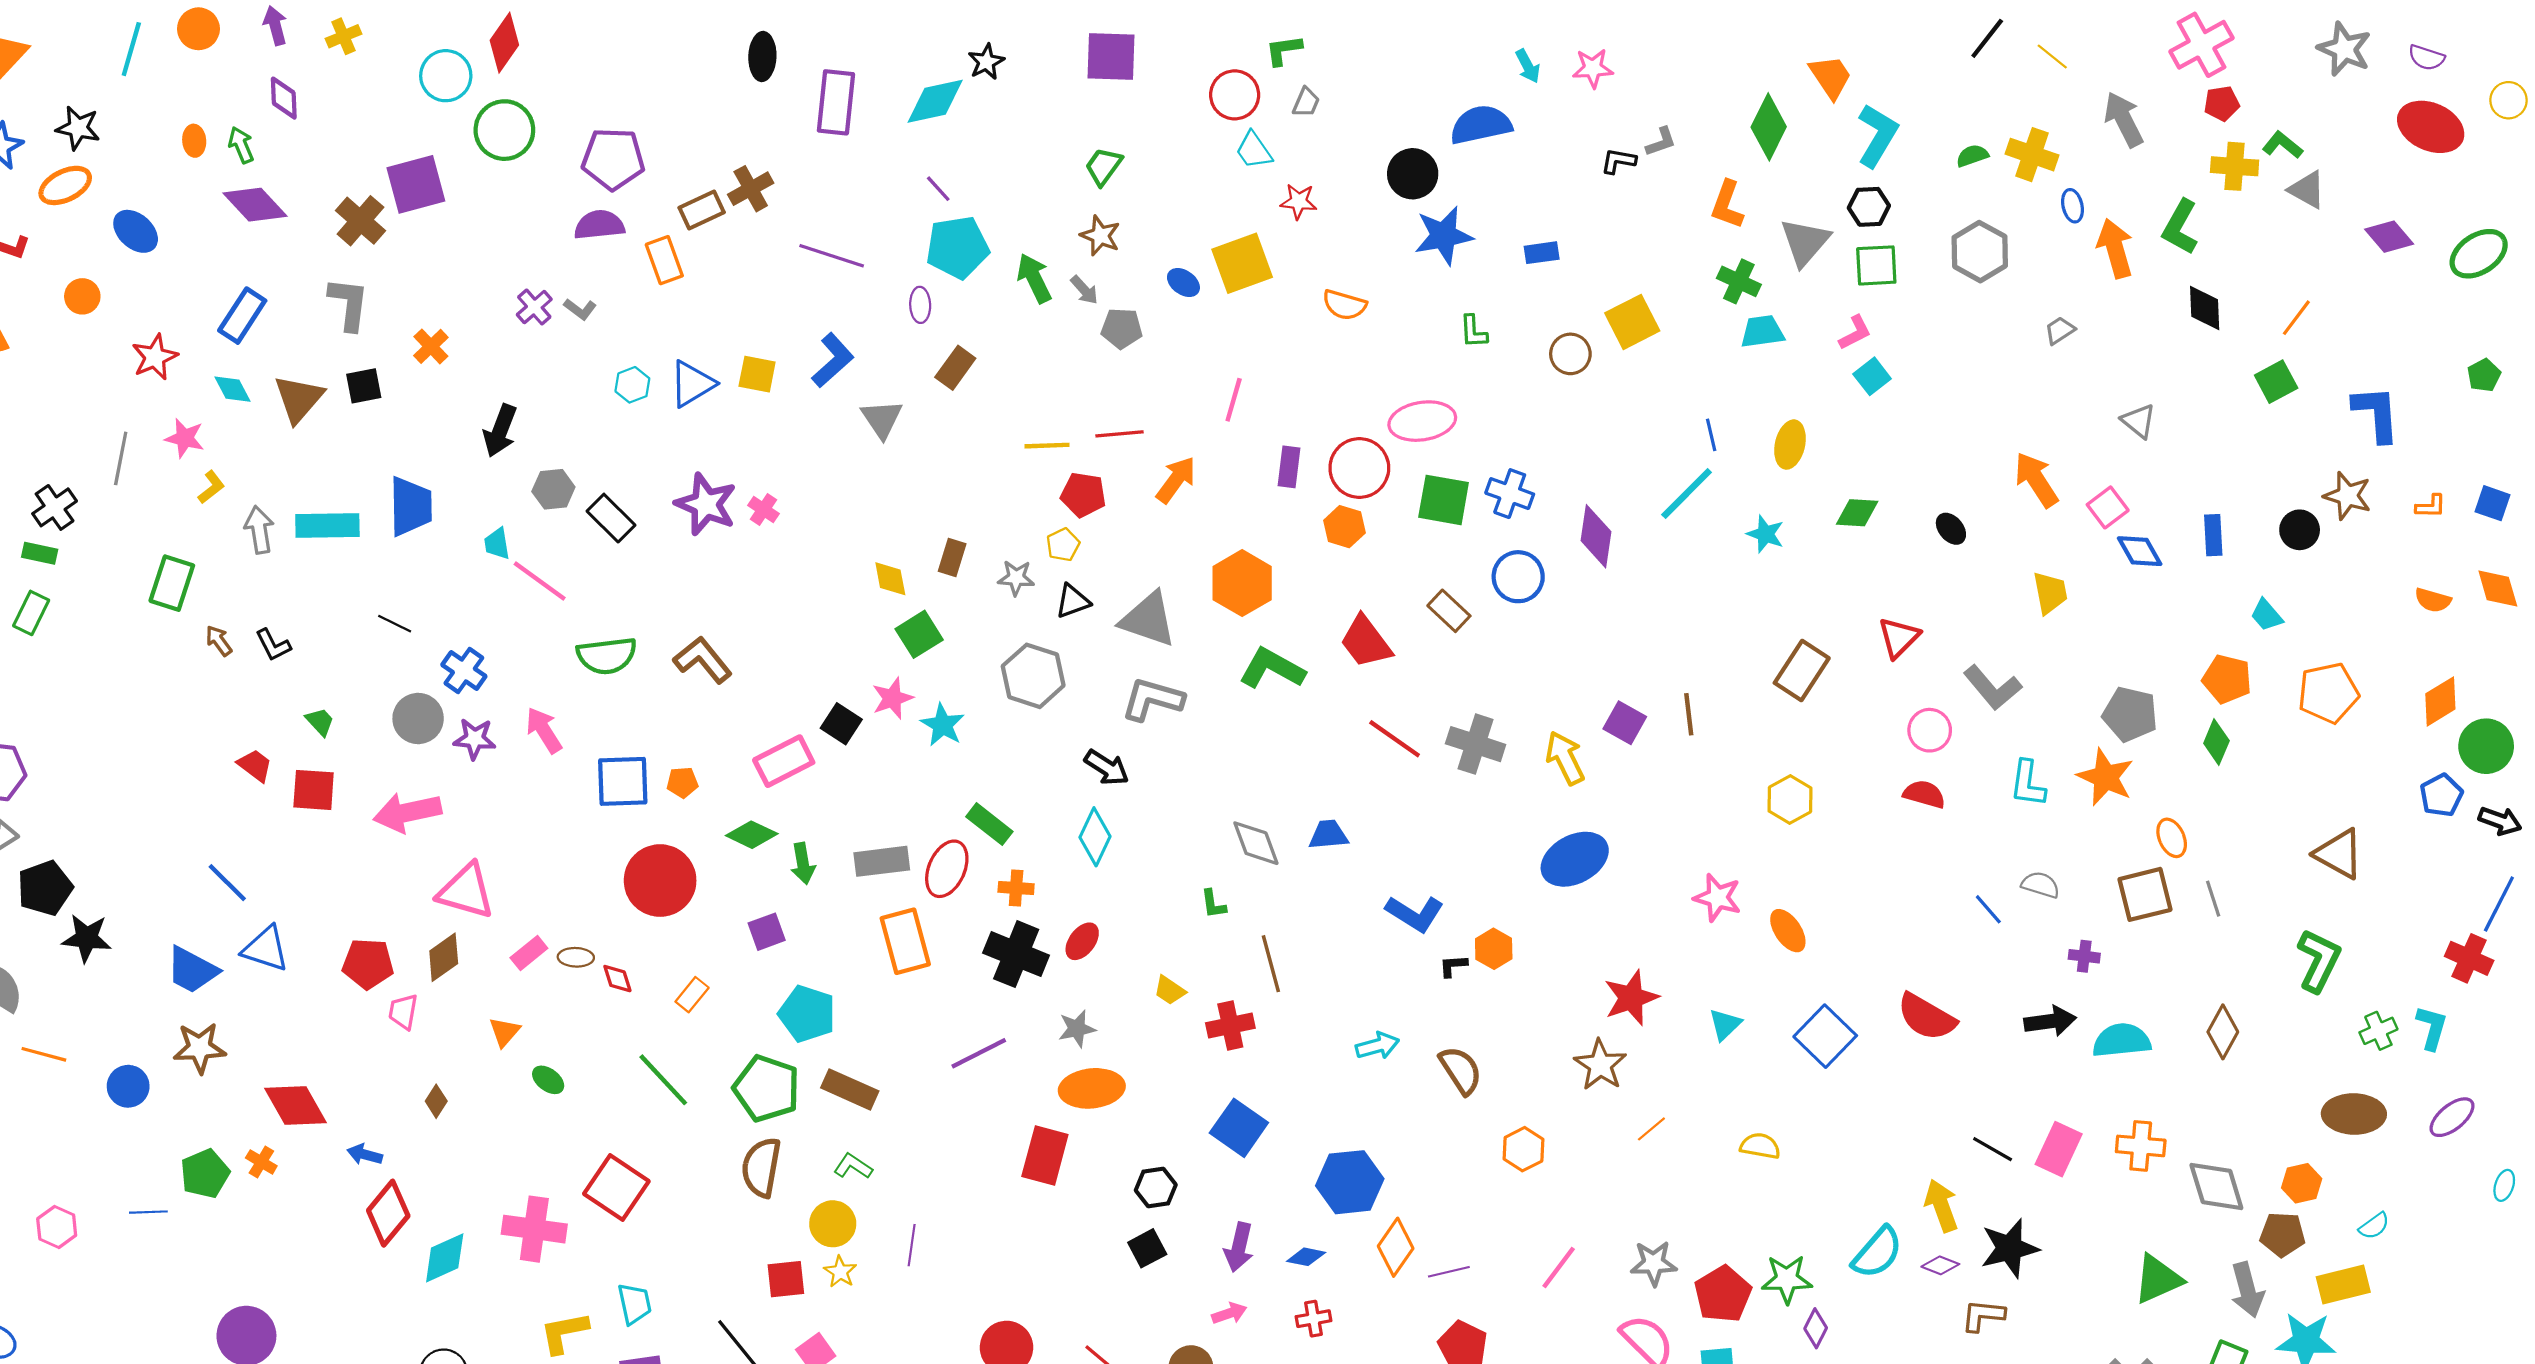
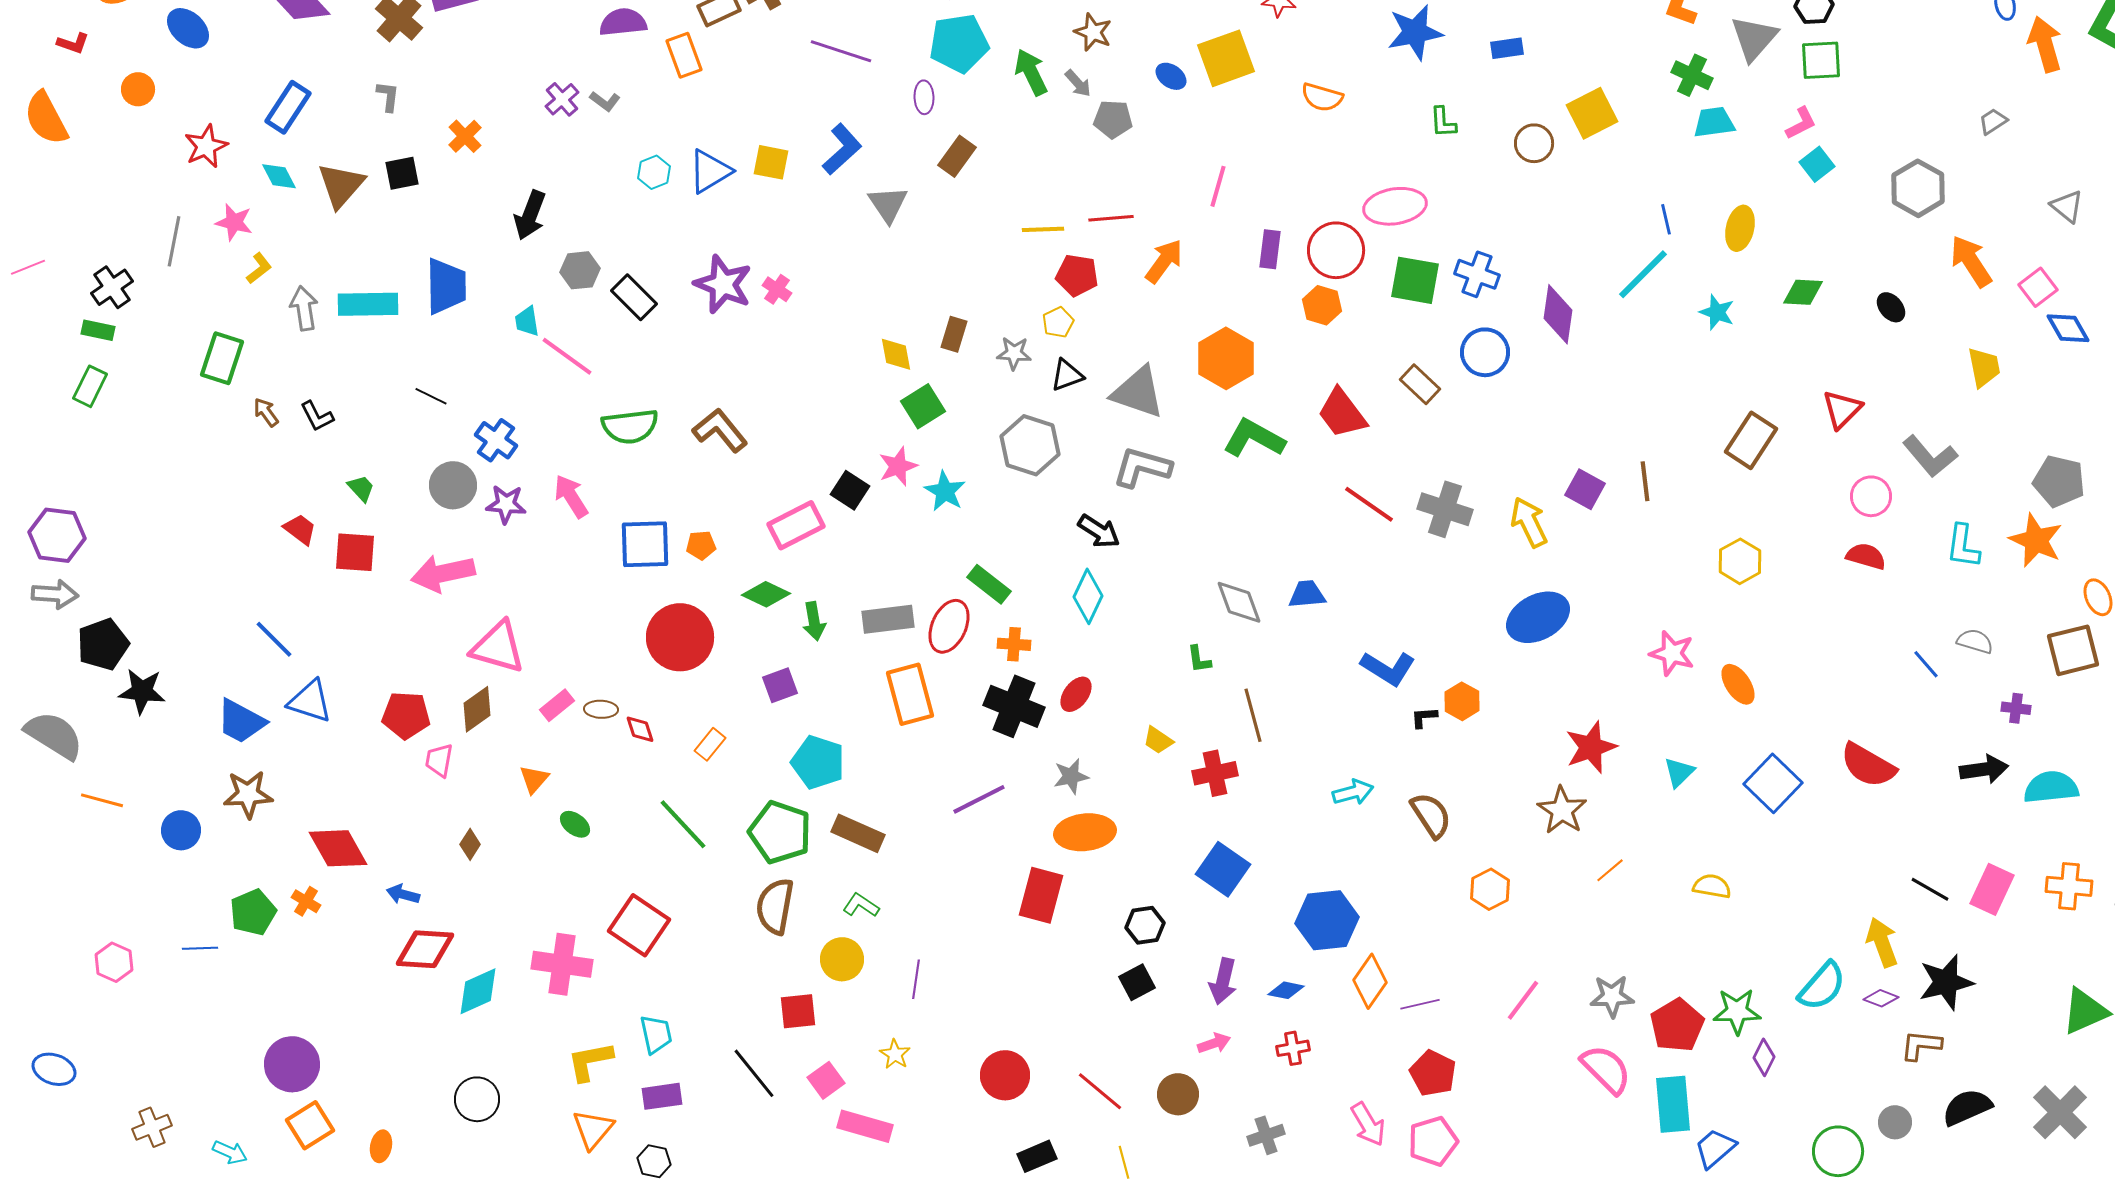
gray hexagon: (1980, 252) -> (1918, 188), moved
gray L-shape: (349, 304) -> (388, 96), size x0.6
red diamond: (388, 1213) -> (425, 949), turned 54
yellow star: (840, 1272) -> (895, 1054), moved

